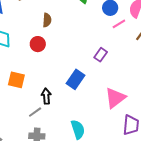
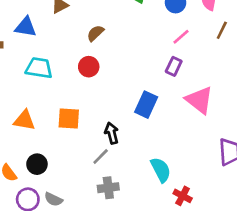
brown semicircle: (47, 20) -> (95, 33), turned -128
pink line: (119, 24) -> (181, 37), moved
pink triangle: (115, 98) -> (199, 100), moved, turned -35

